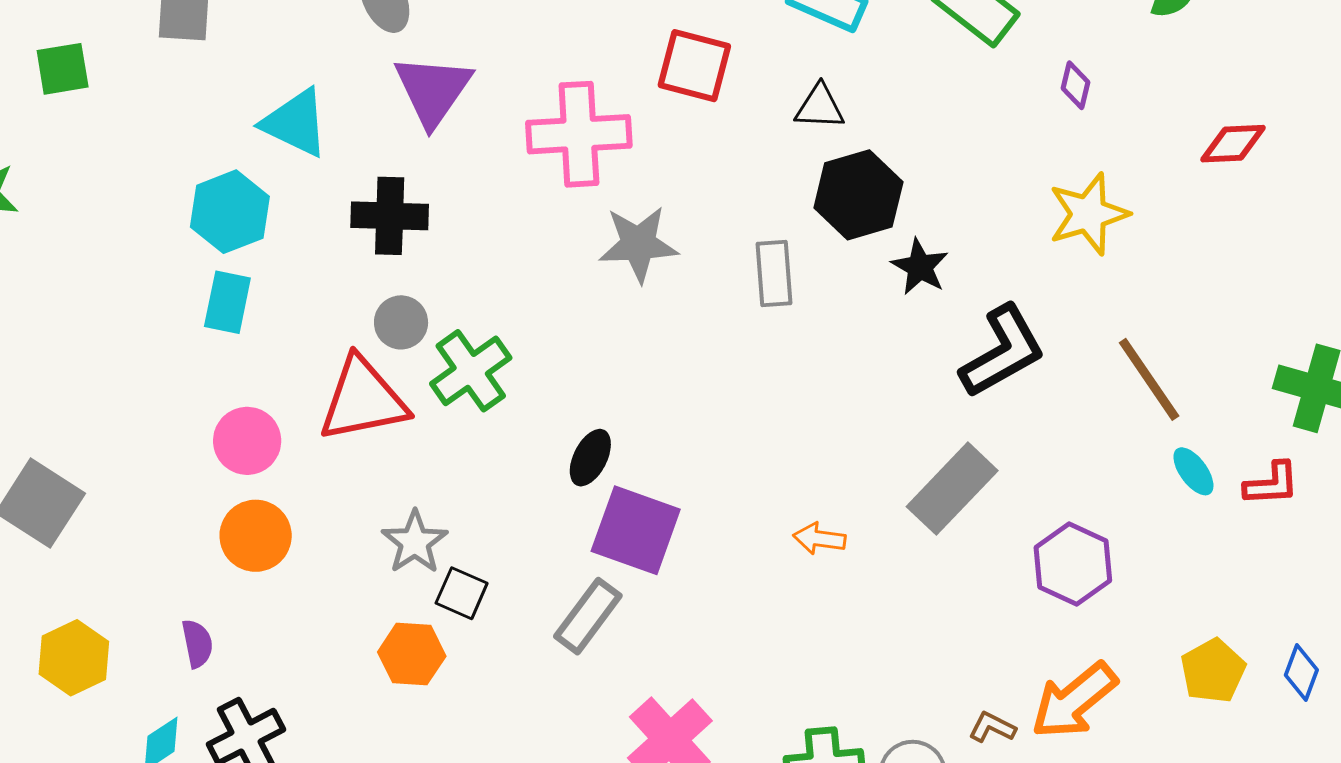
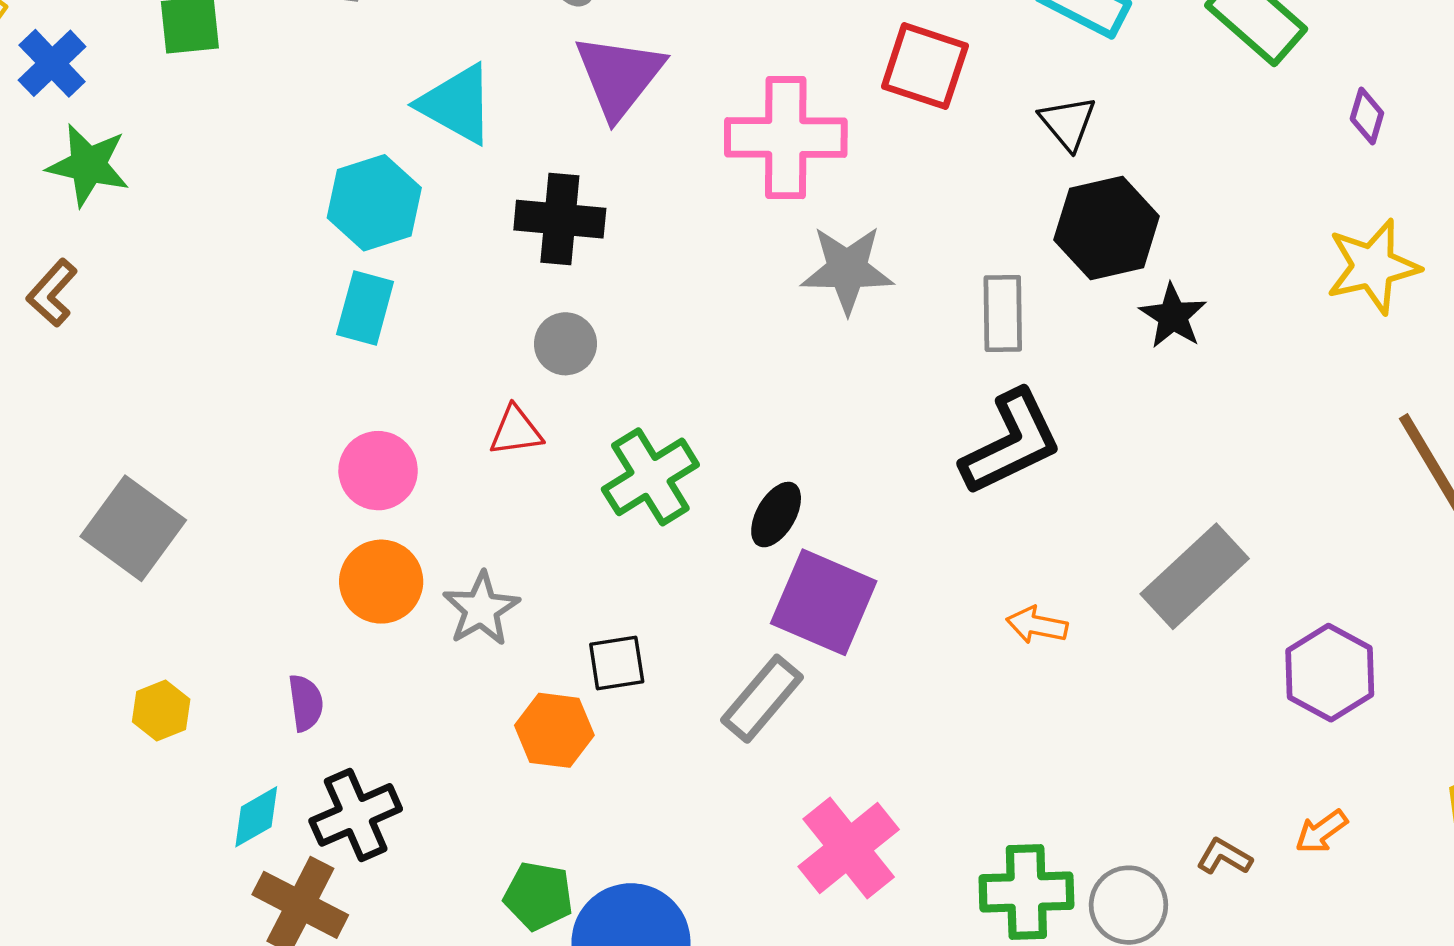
black triangle: (820, 107) -> (1068, 123), turned 44
black L-shape: (1003, 352) -> (1011, 443), moved
green cross: (471, 371) -> (650, 477), moved
red triangle: (363, 400) -> (516, 431), size x0.5
gray star: (415, 542) -> (481, 609), moved
black square: (462, 593) -> (617, 663), turned -36
yellow hexagon: (74, 658) -> (161, 711), size x0.7
orange arrow: (1074, 701) -> (1321, 832), size x0.5

